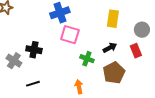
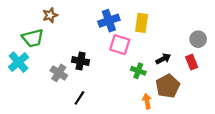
yellow rectangle: (113, 19) -> (142, 23), moved
black line: (33, 84) -> (79, 98), turned -40
orange arrow: (79, 87) -> (147, 101), moved

